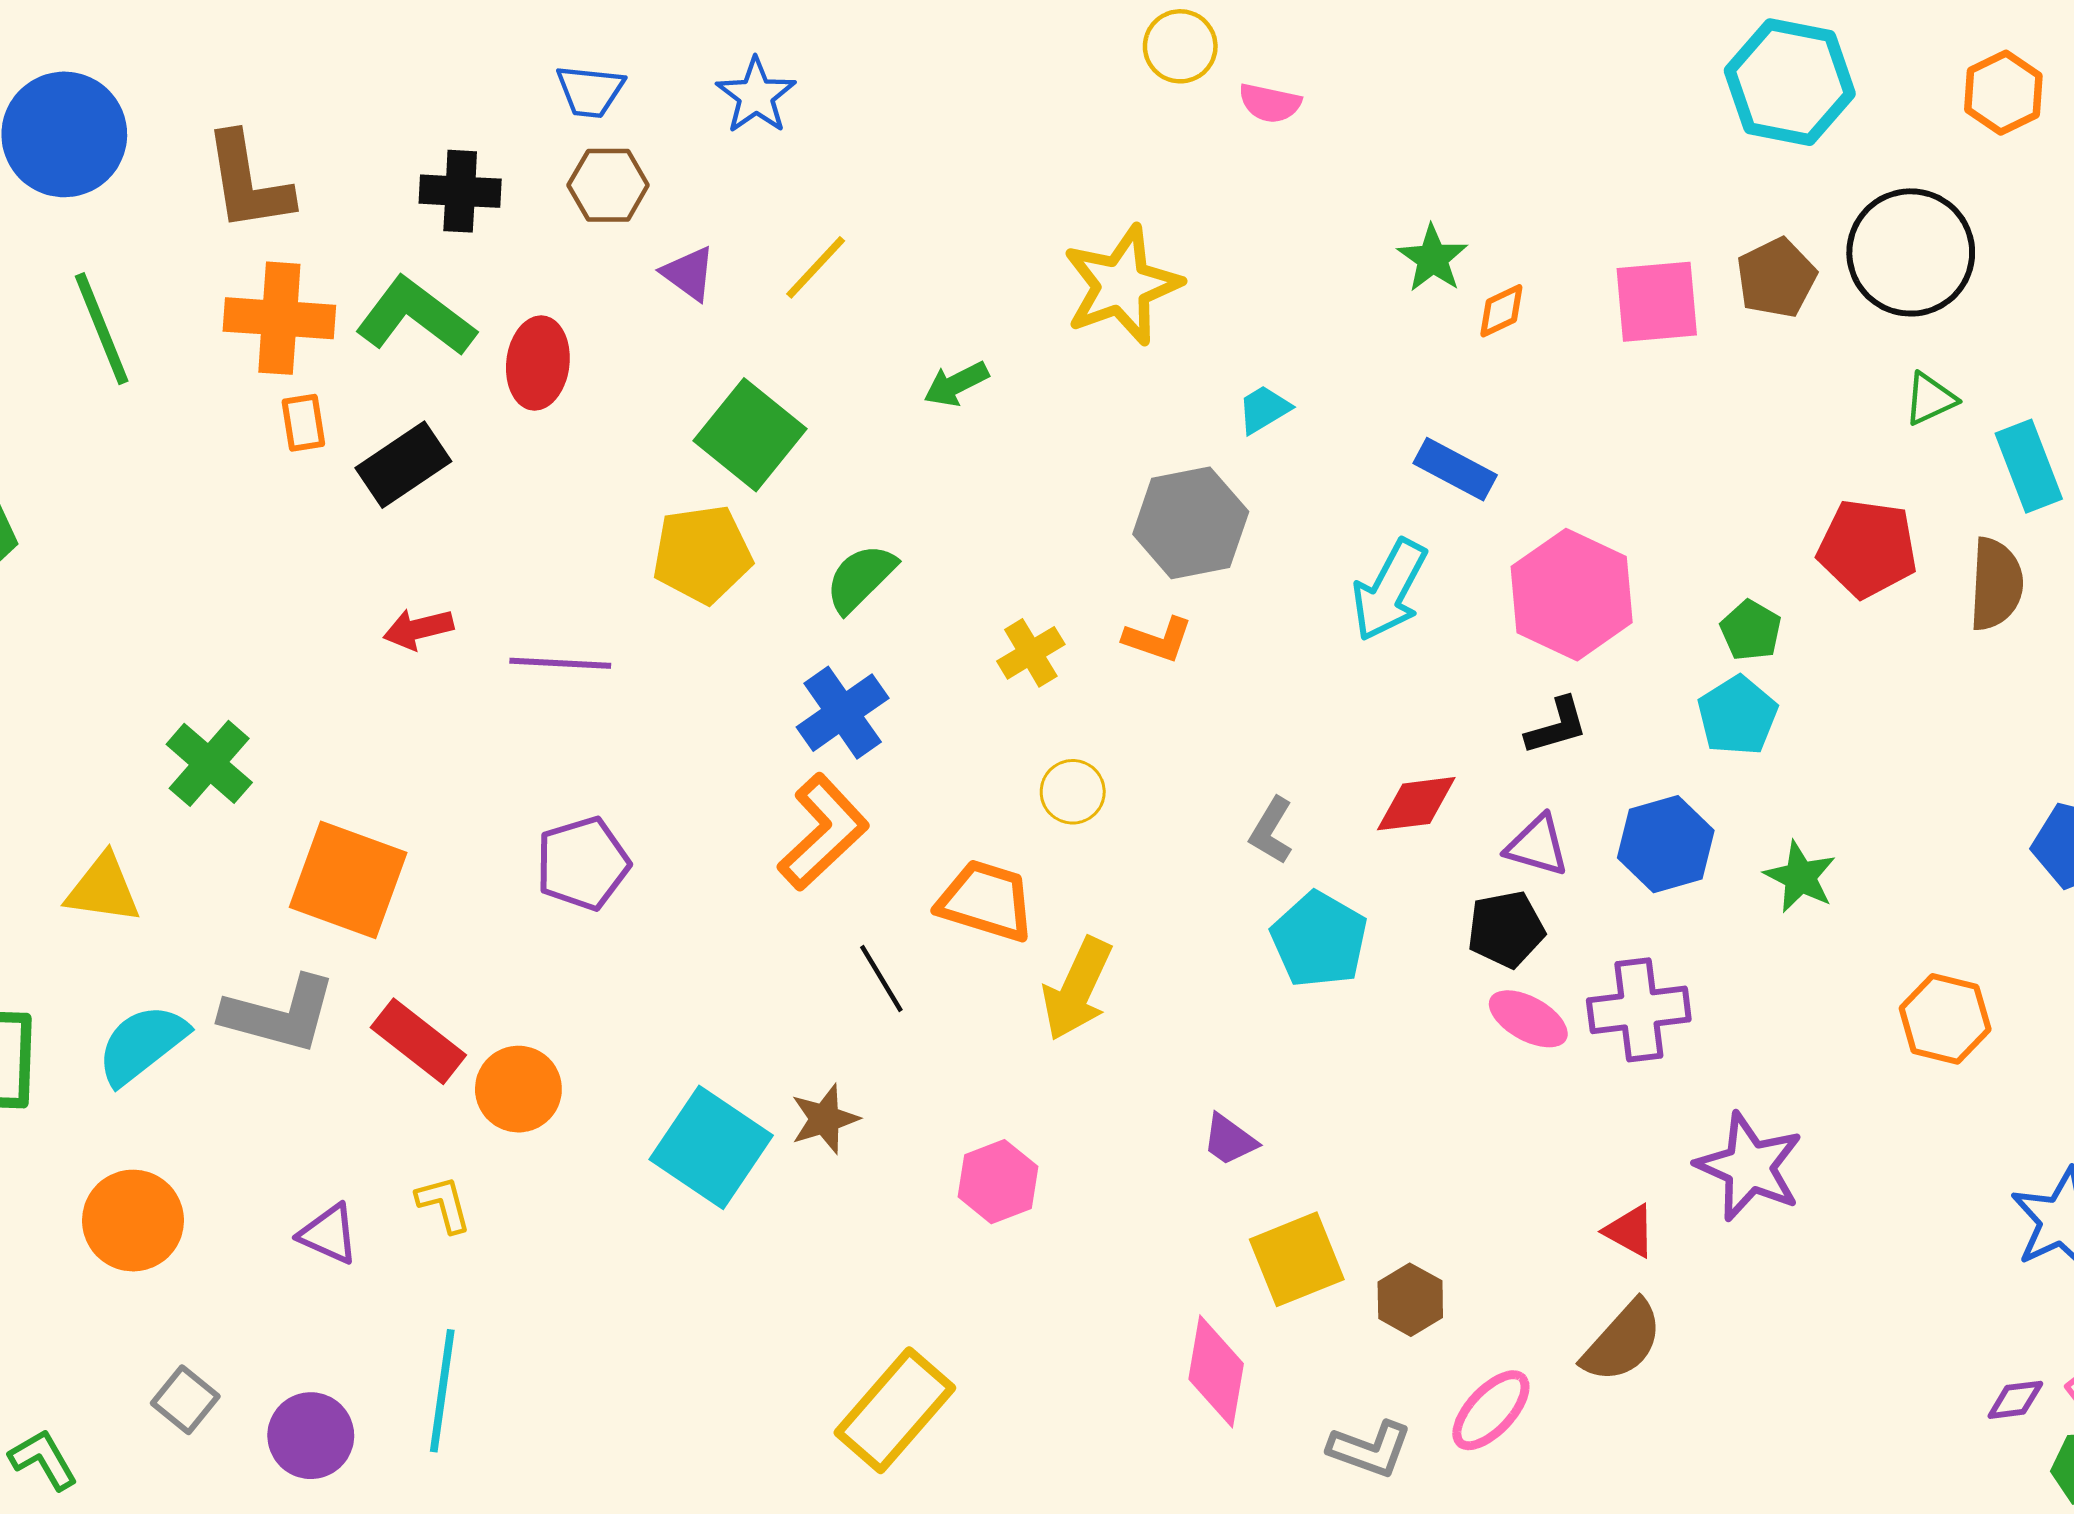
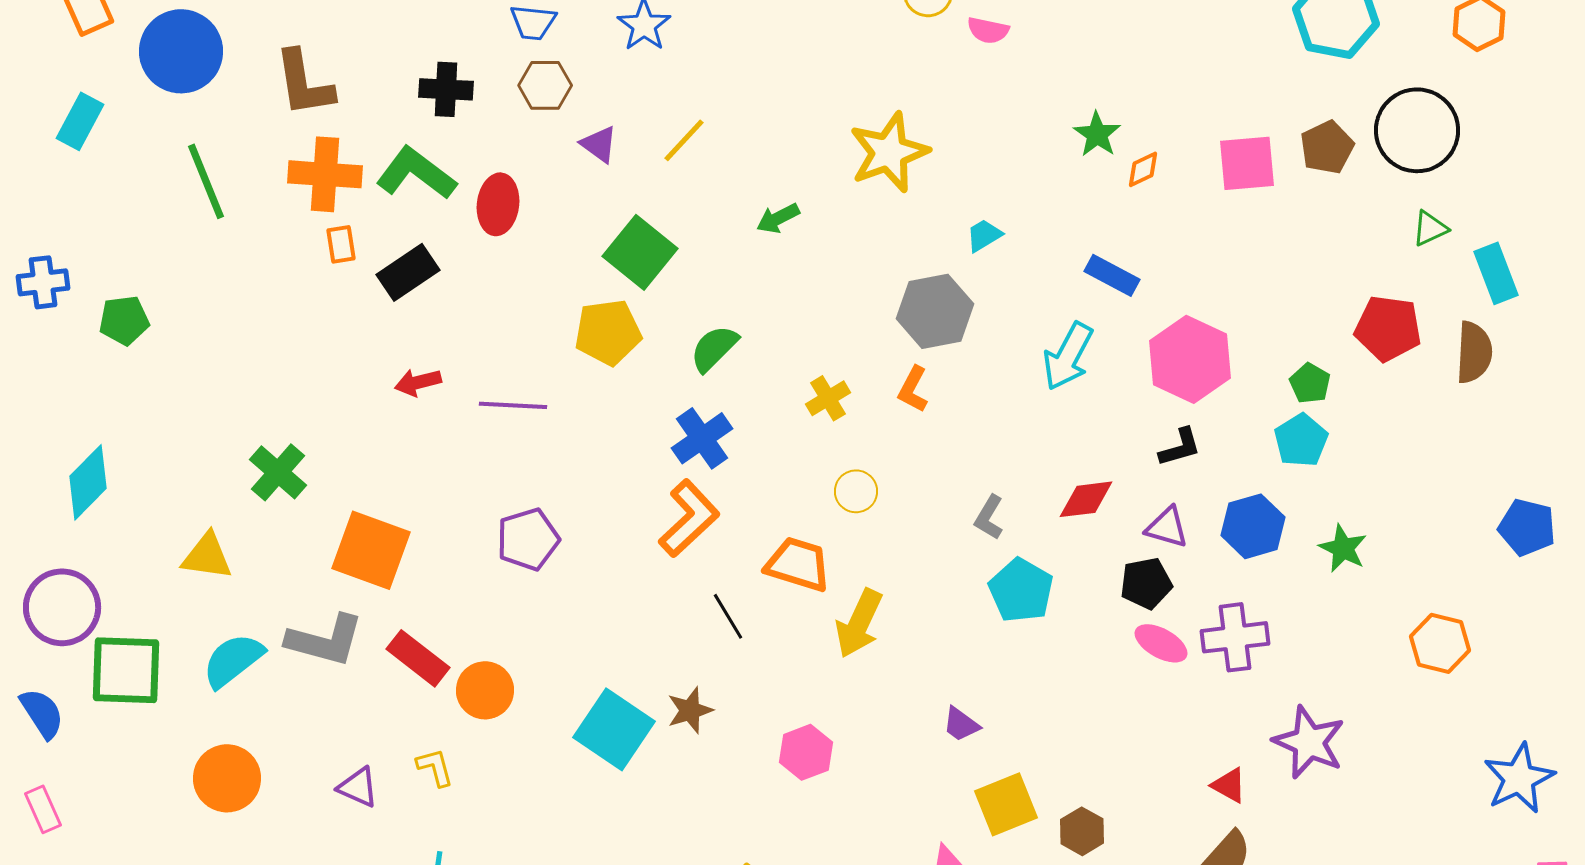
orange L-shape: (1158, 639) -> (913, 389), turned 99

